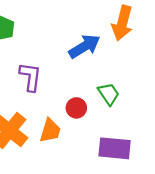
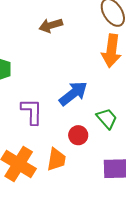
blue arrow: (84, 46) -> (73, 94), moved

